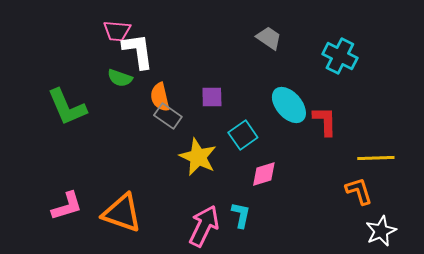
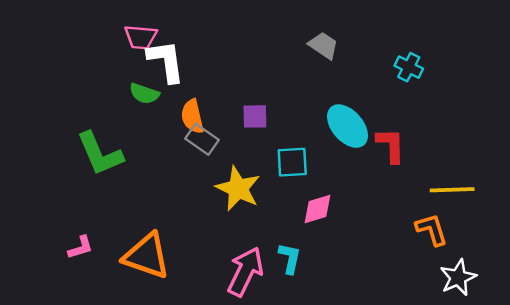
cyan cross: (340, 56) -> (409, 67), size x0.7
green L-shape: (67, 107) -> (100, 154), moved
cyan square: (243, 135) -> (292, 162), turned 32
pink L-shape: (67, 206) -> (81, 247), size x0.7

